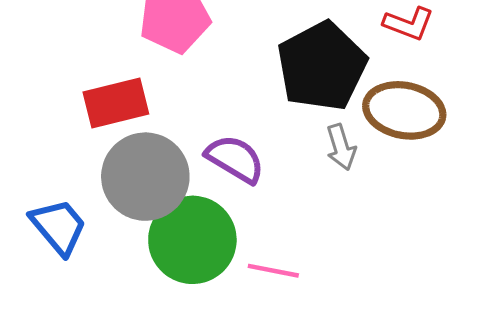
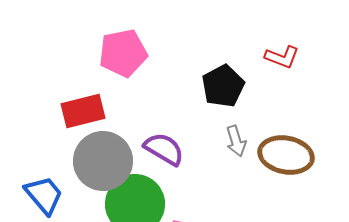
black pentagon: (322, 66) -> (223, 86), size x0.7
brown ellipse: (404, 110) -> (286, 155), moved

